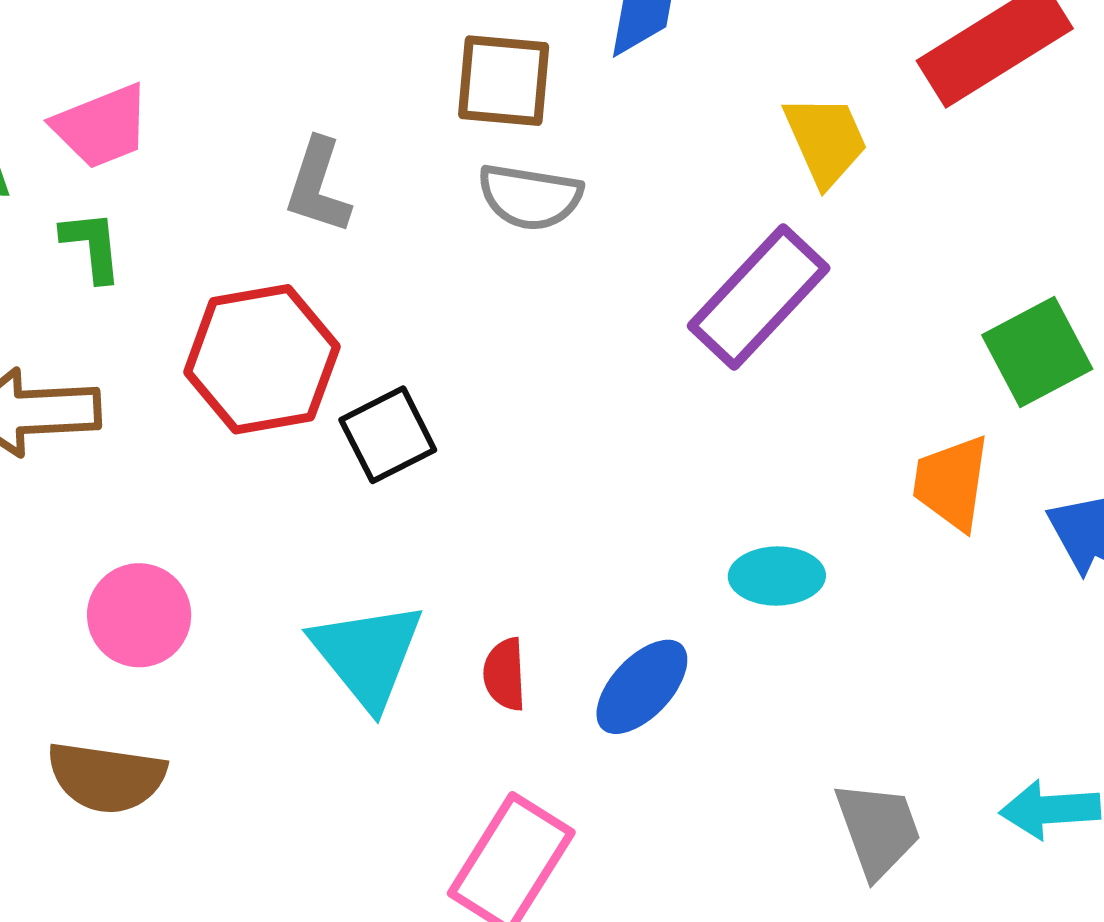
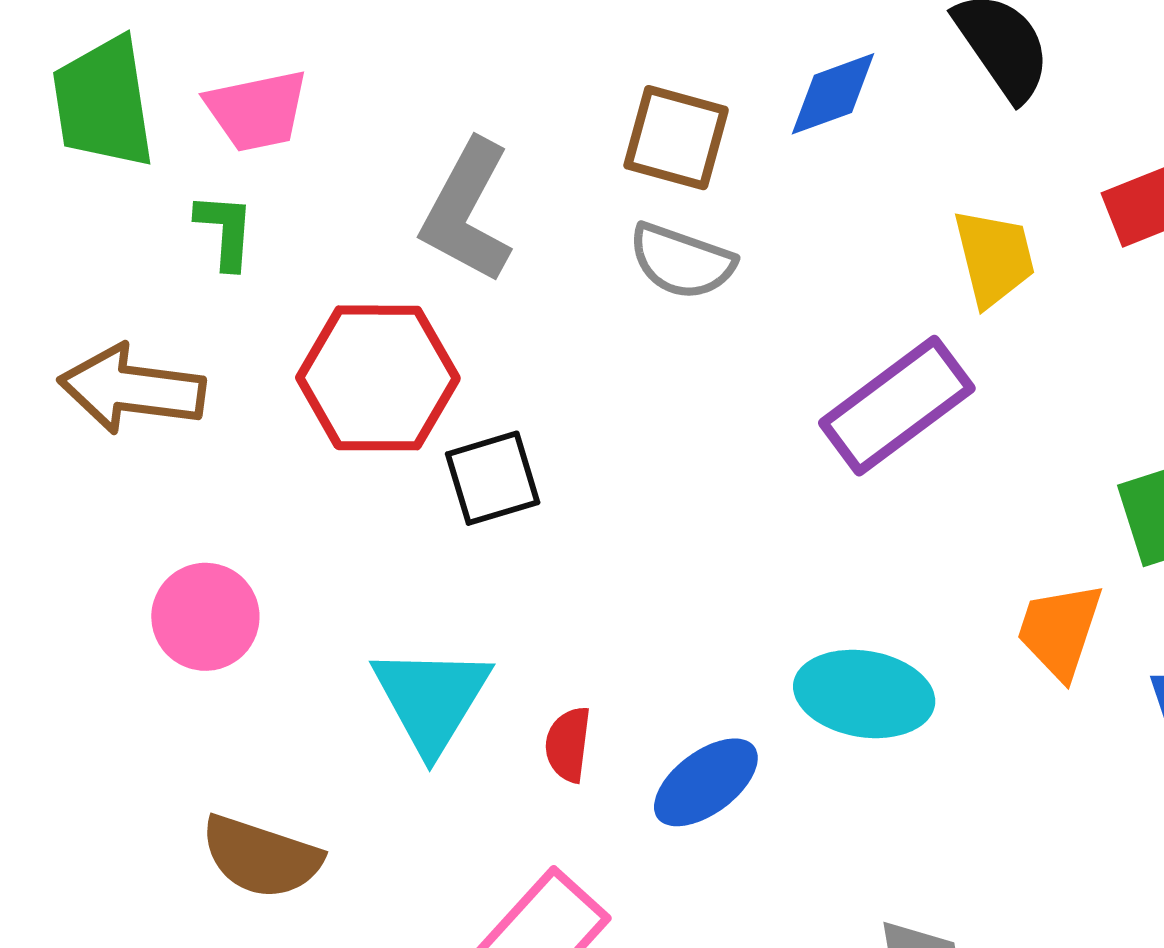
gray L-shape: (318, 186) -> (467, 211), size x1.4
cyan ellipse: (777, 576) -> (864, 694), size x1.4
brown semicircle: (106, 777) -> (261, 857), moved

